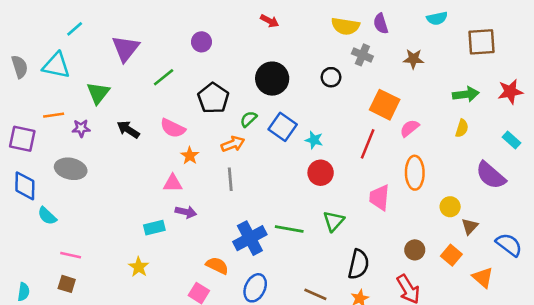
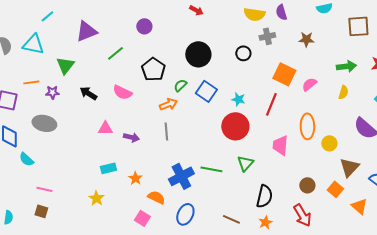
purple triangle: (126, 48) -> (86, 31), turned 30
gray cross: (362, 55) -> (267, 36), turned -35
pink semicircle: (410, 128) -> (309, 84), moved
cyan star: (314, 140) -> (238, 99), moved
orange star: (190, 156) -> (135, 178), moved
red circle: (321, 173) -> (235, 126), size x1.4
pink triangle: (173, 183) -> (105, 128), moved
yellow circle: (450, 207) -> (329, 143), moved
purple arrow: (186, 212) -> (131, 137), moved
brown triangle: (470, 226) -> (349, 167), size x1.5

